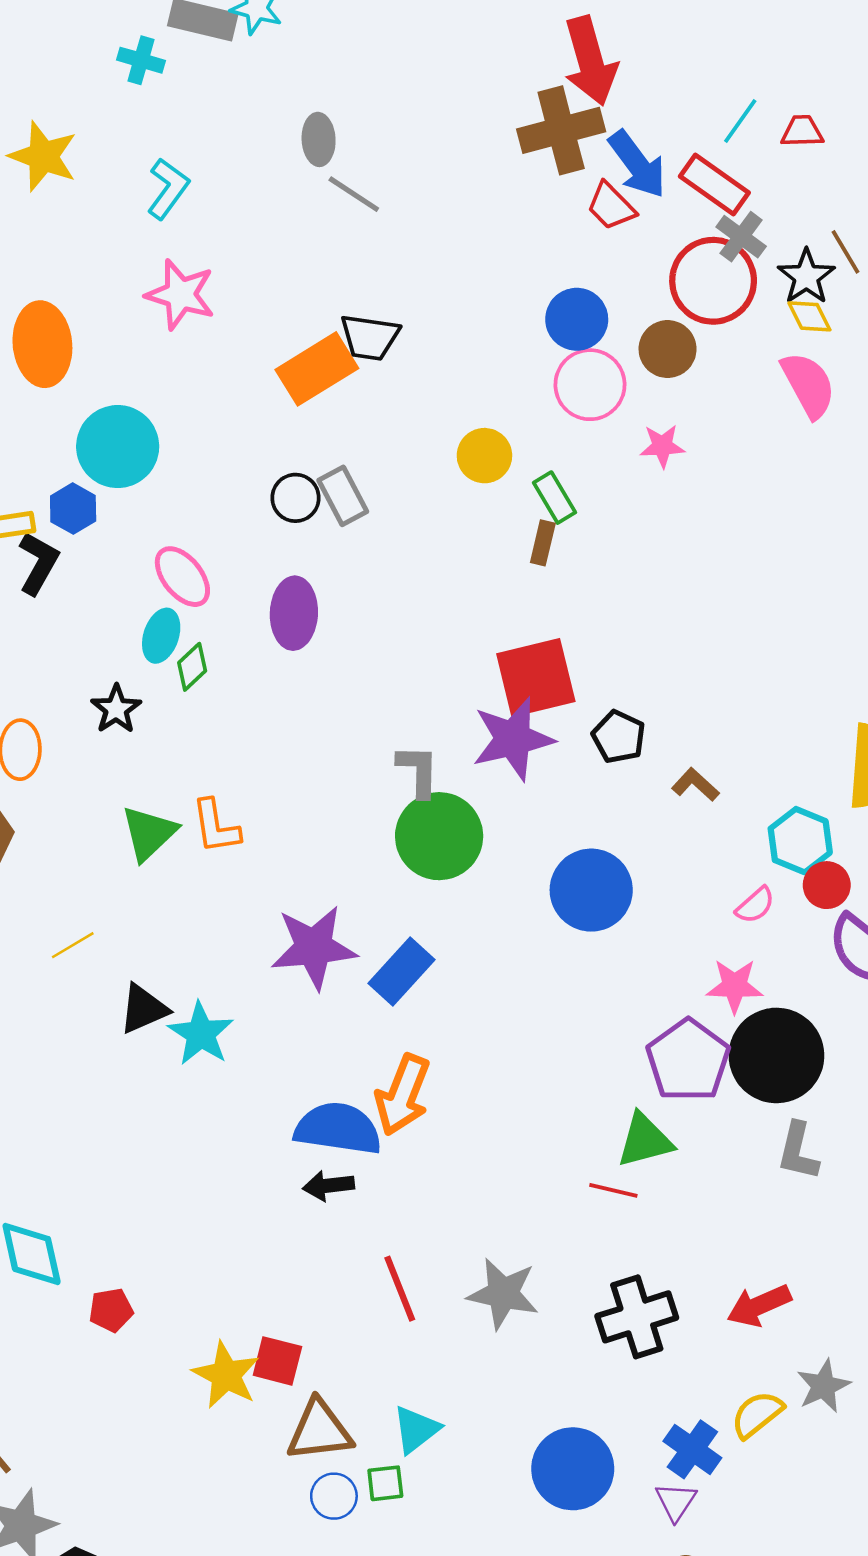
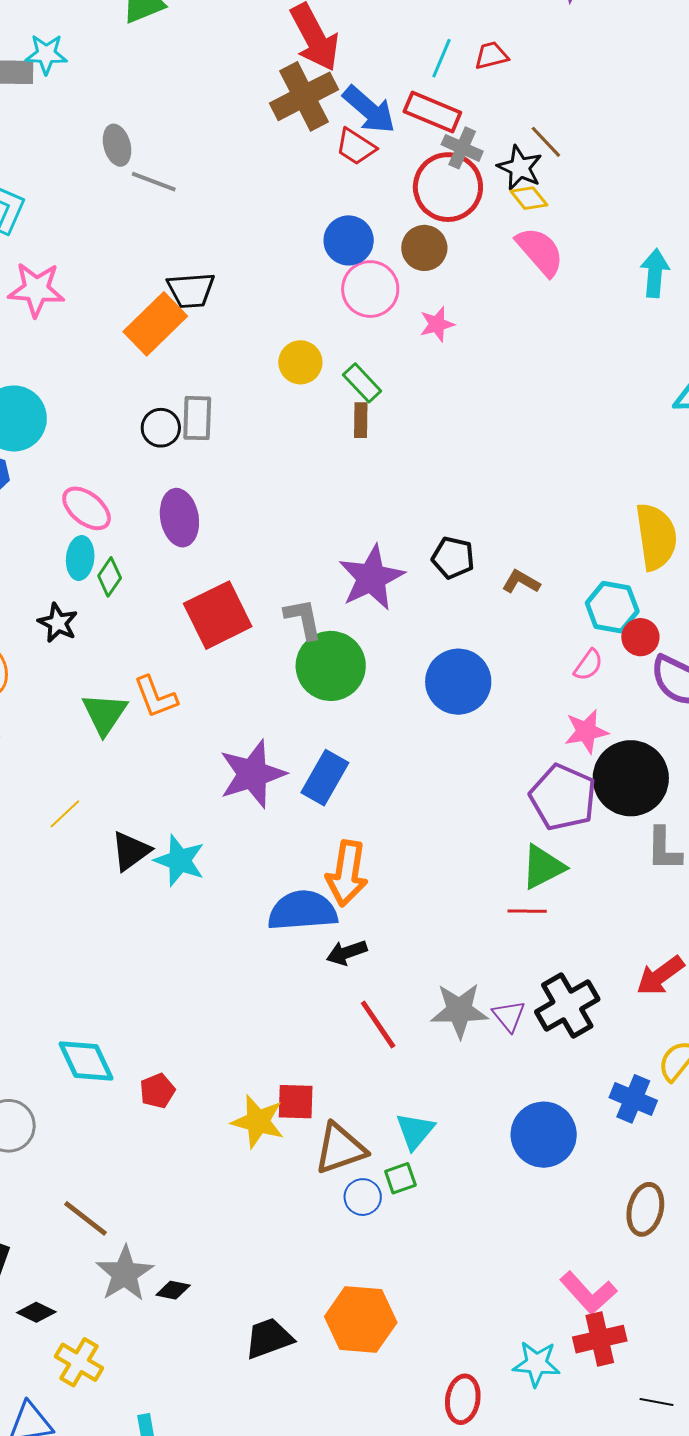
gray rectangle: (343, 496) -> (197, 418), turned 42
red square: (536, 678) -> (218, 615), moved
black arrow: (328, 1186) -> (347, 953), moved
purple triangle: (676, 1502) -> (509, 1016), moved

